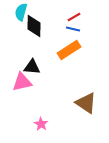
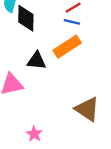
black triangle: (32, 67) -> (37, 61), moved

